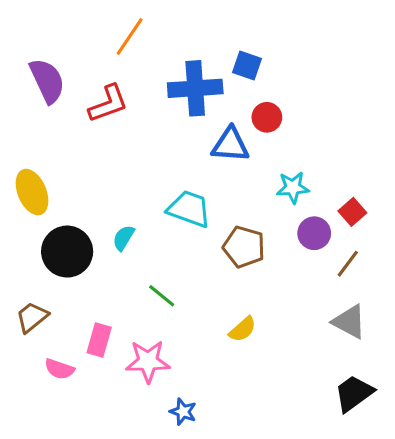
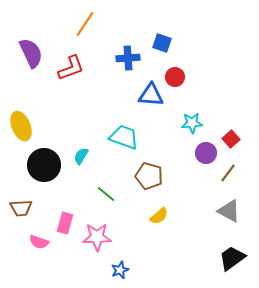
blue cross: (195, 88) -> (128, 58), size x0.7
brown pentagon: (244, 247) -> (149, 176), moved
brown trapezoid: (32, 317) -> (21, 208), turned -145
blue star: (183, 412) -> (120, 270), turned 30

